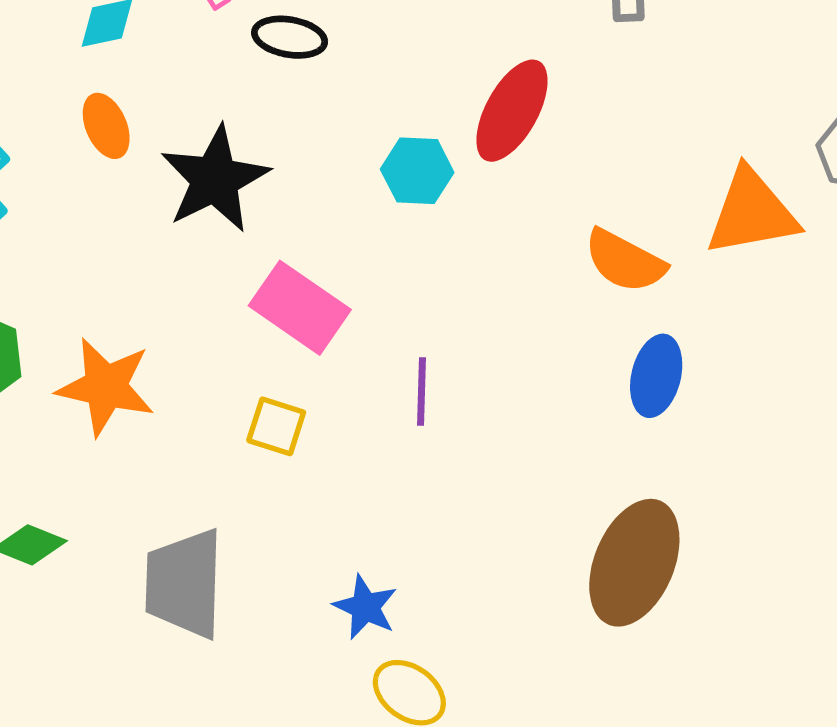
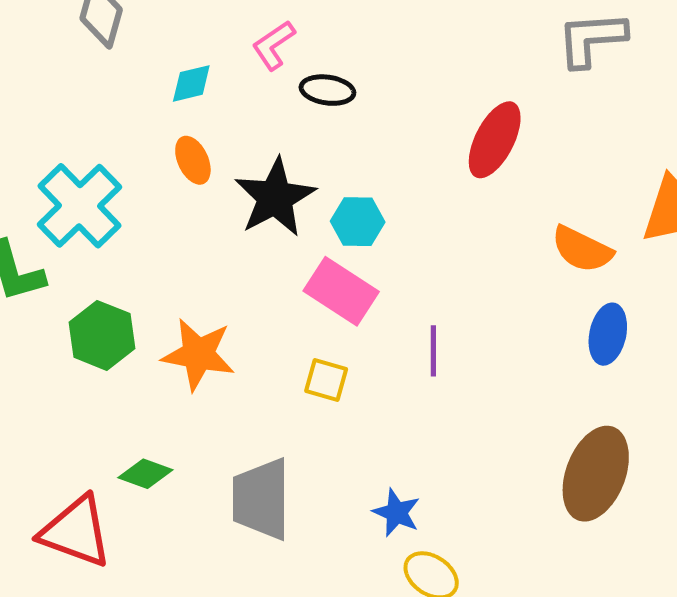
cyan hexagon: (417, 171) -> (358, 222), moved

